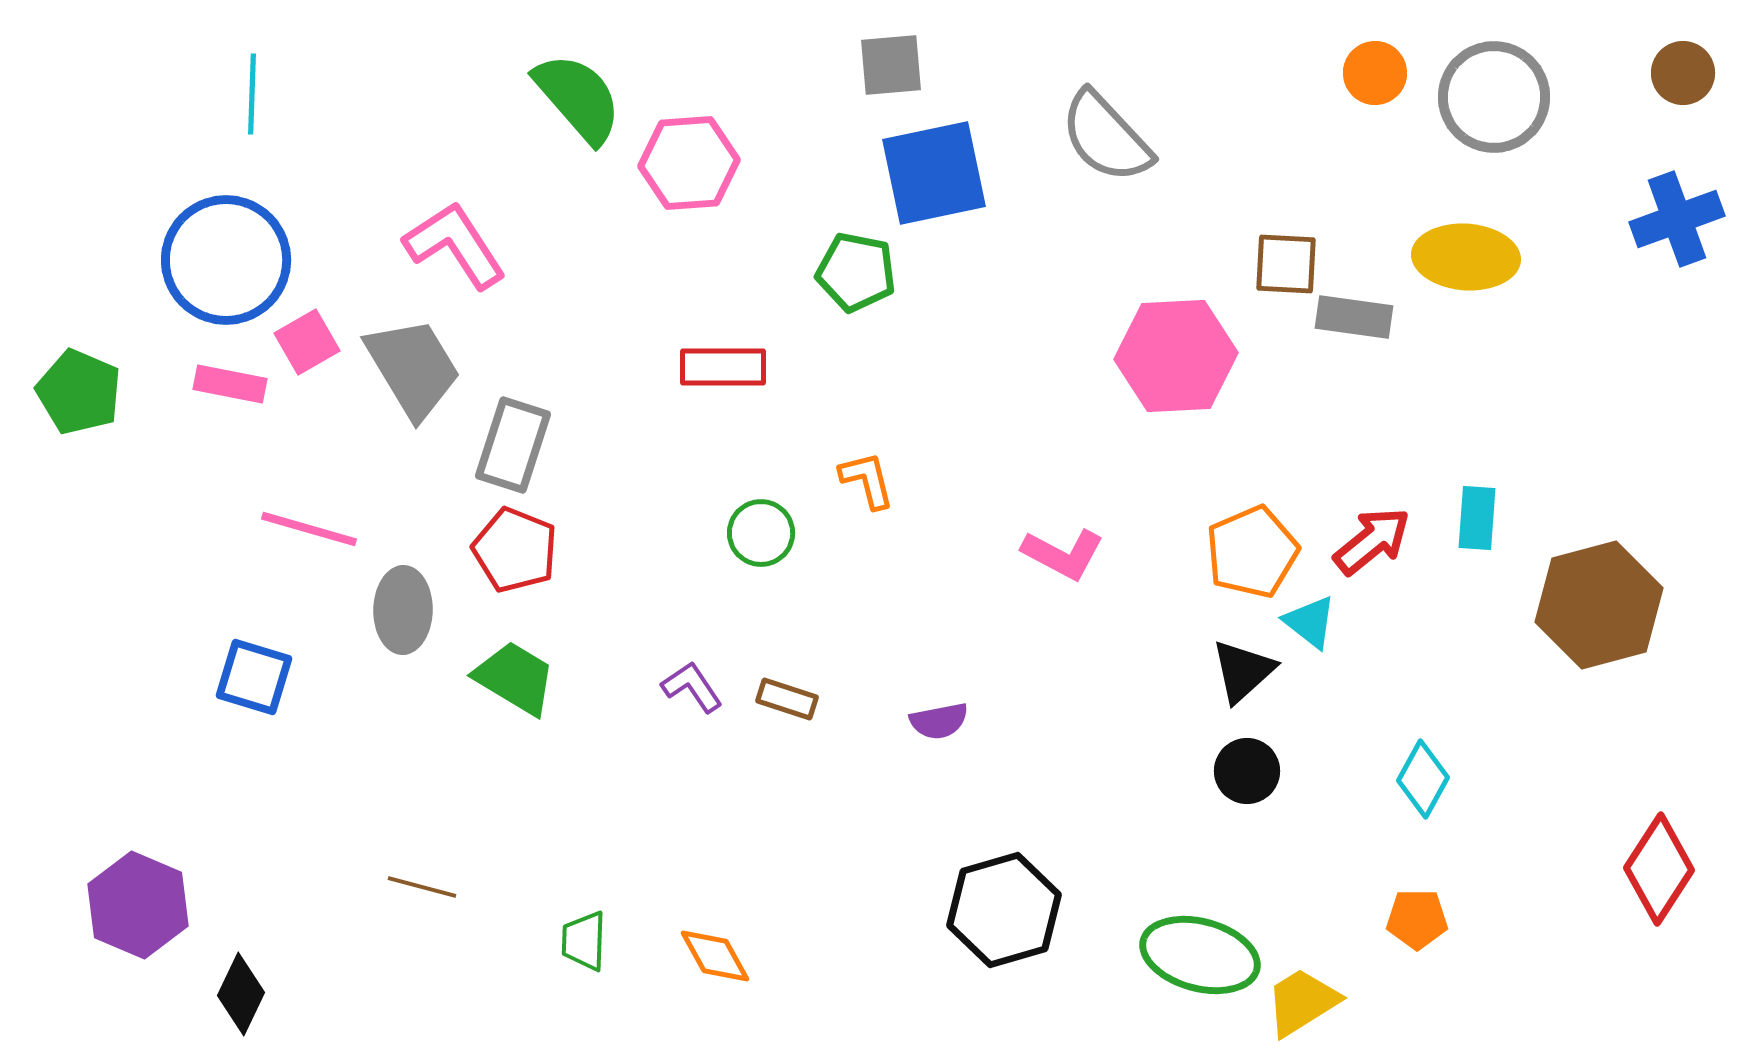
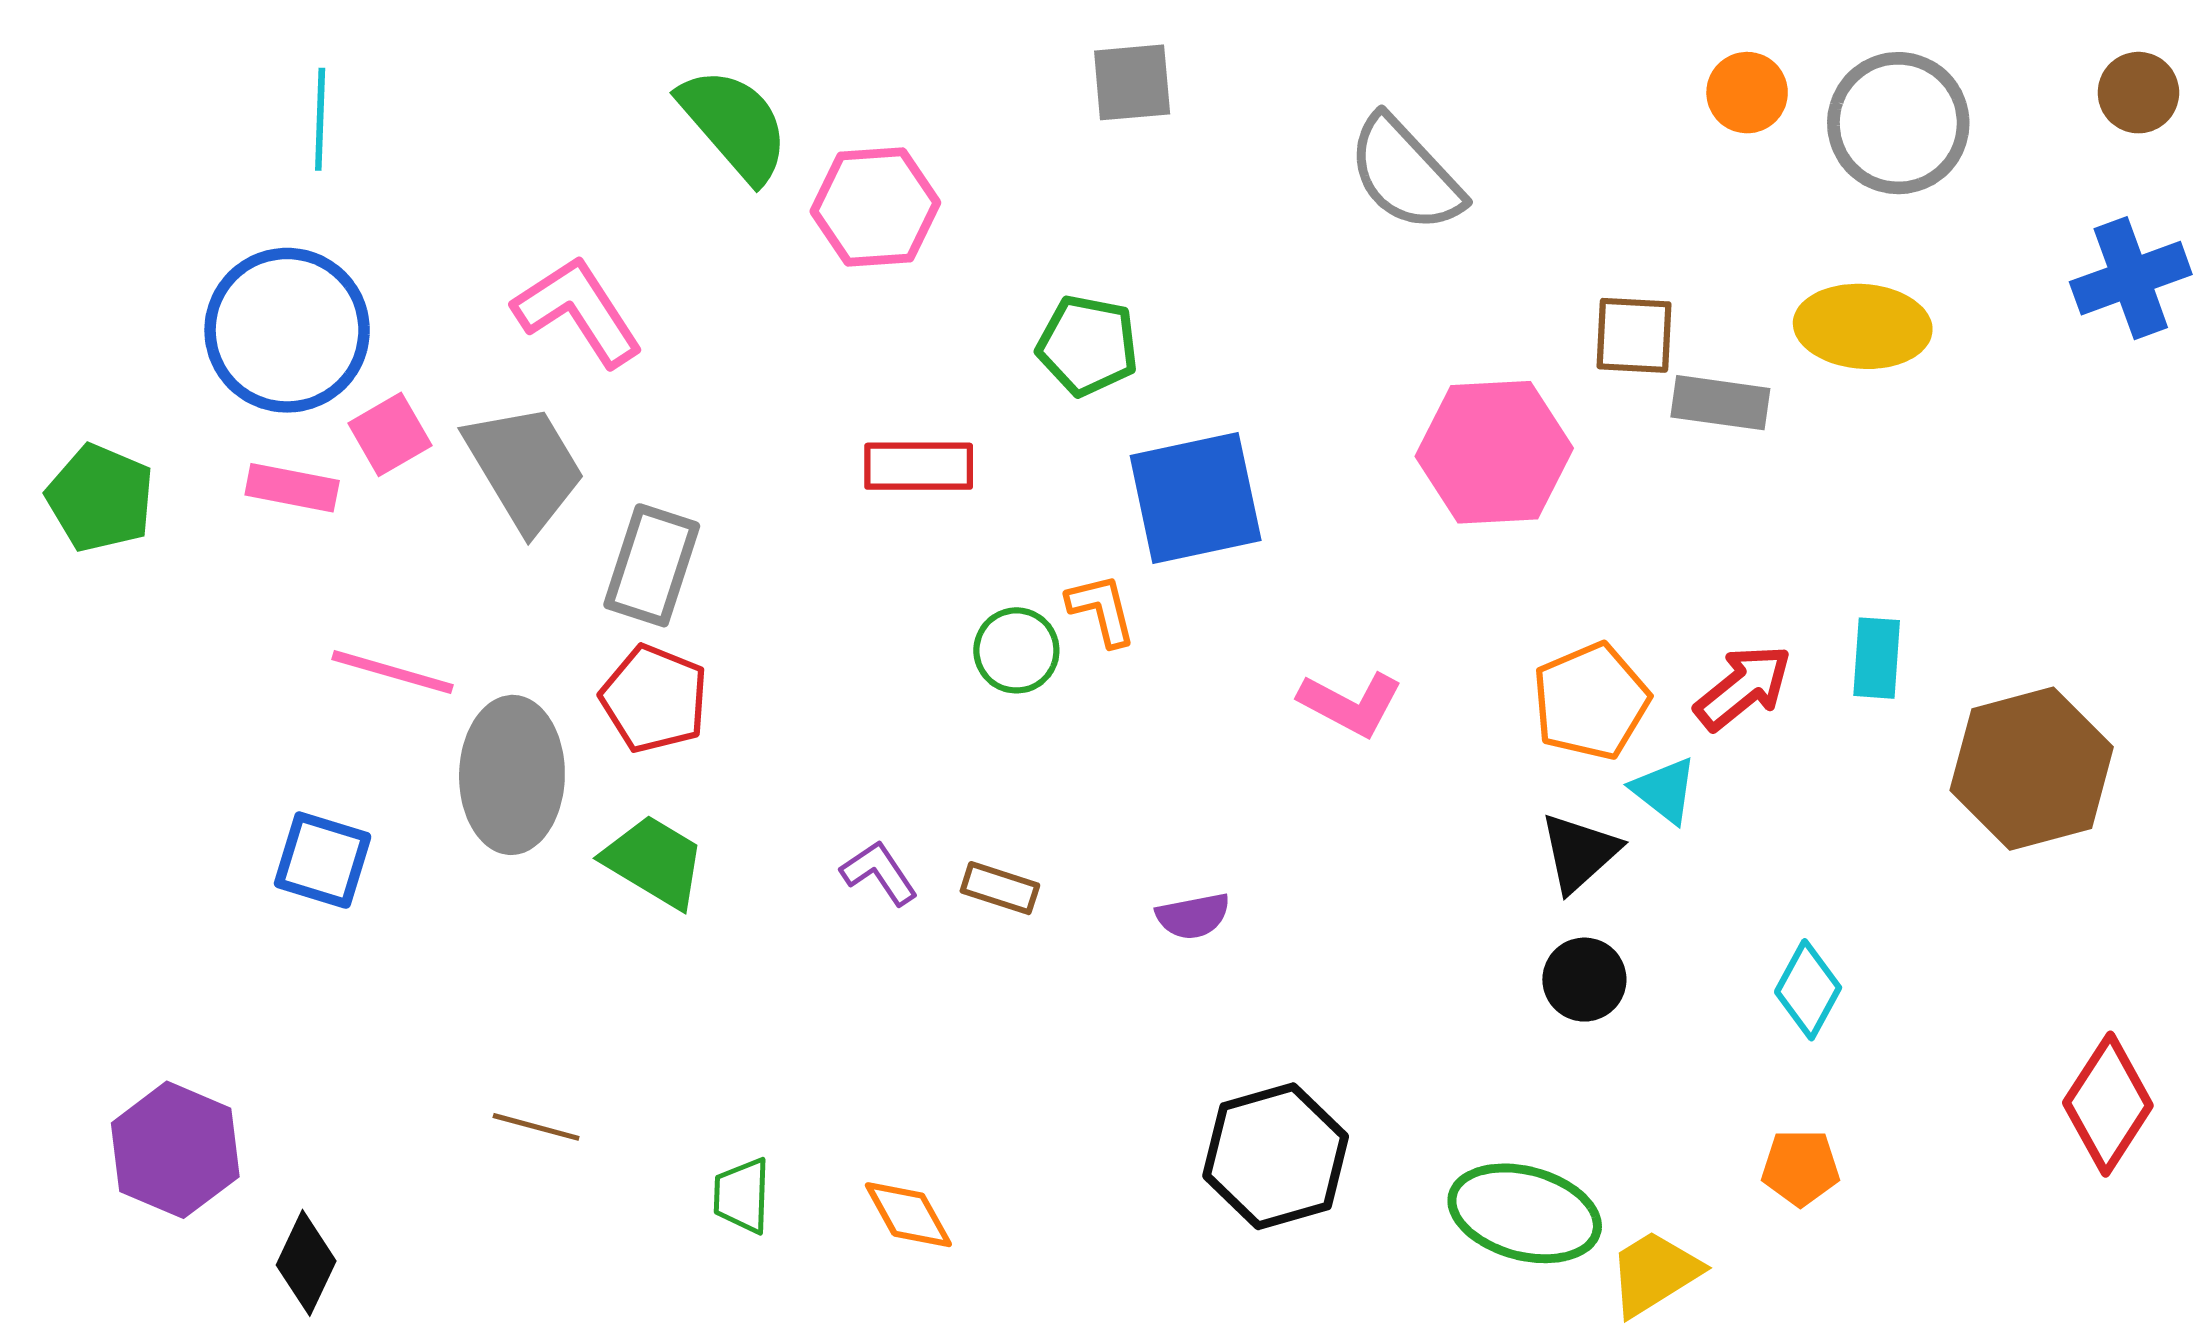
blue square: (934, 173) -> (1196, 498), moved
green circle: (761, 533) -> (1016, 650), moved
gray ellipse: (403, 610) -> (512, 775), size x1.4

